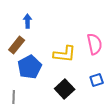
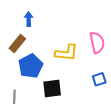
black square: (65, 89) -> (52, 88), moved, turned 36

